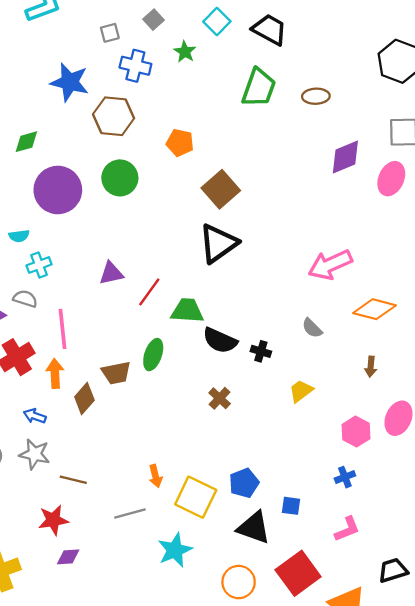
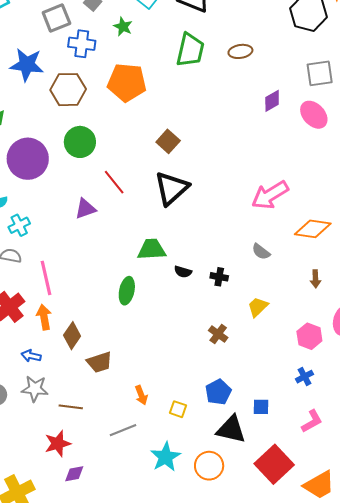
gray square: (110, 33) -> (56, 18), size x1.6
orange pentagon: (180, 143) -> (127, 82), moved, size x1.6
purple diamond: (345, 157) -> (272, 101), size x0.7
pink ellipse: (391, 179) -> (314, 115), turned -60
brown square: (221, 189) -> (168, 141), size x0.7
purple triangle: (111, 273) -> (85, 209), moved
red line: (149, 292) -> (114, 182), moved, turned -68
black semicircle: (220, 341) -> (183, 272), size x0.6
brown trapezoid: (116, 373) -> (99, 362), moved
brown cross: (220, 398) -> (218, 334), moved
yellow square: (196, 497) -> (178, 409), size x0.5
orange circle: (239, 582) -> (209, 466), moved

